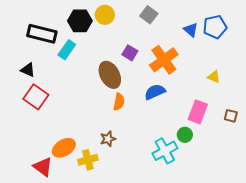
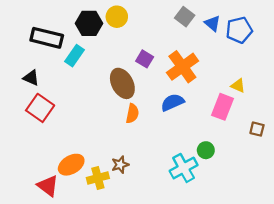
gray square: (149, 15) -> (185, 17), moved
blue triangle: (191, 30) -> (212, 23), moved
pink rectangle: (198, 112) -> (222, 107), moved
brown star: (108, 139) -> (120, 165), moved

